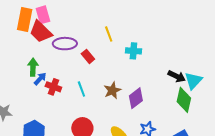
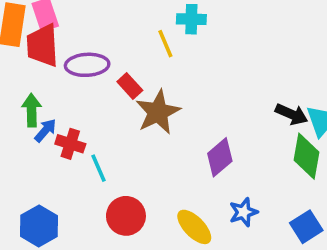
red trapezoid: (41, 32) -> (43, 45), turned 45
cyan cross: (133, 51) -> (191, 19), moved
cyan line: (81, 89) -> (98, 168), moved
brown star: (112, 90) -> (158, 112), moved, size x1.4

